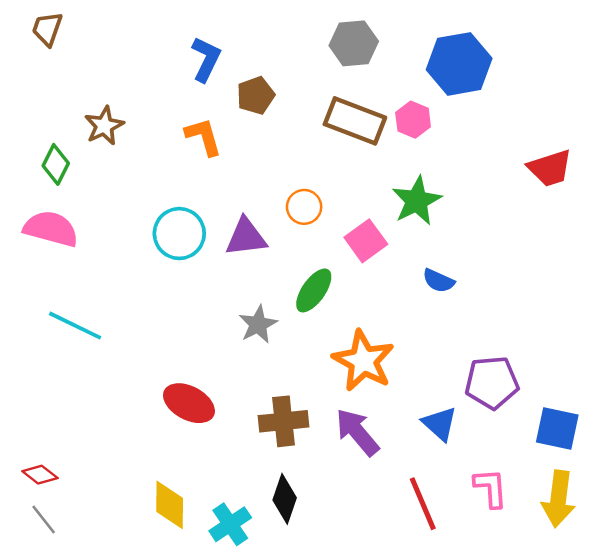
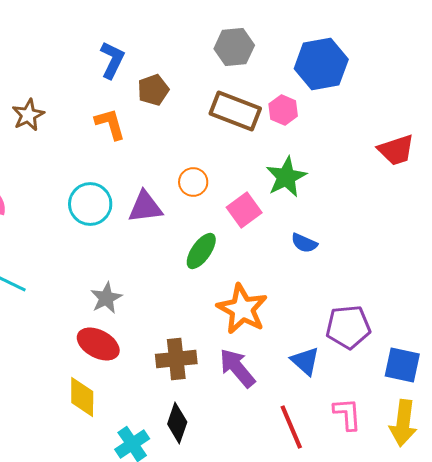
gray star: (258, 324) -> (106, 298), moved
yellow diamond: (170, 505) -> (82, 397), moved

